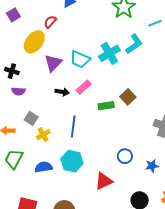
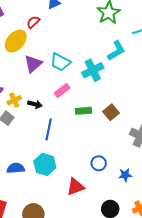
cyan cross: (109, 53) -> (93, 70), moved
black arrow: (62, 92) -> (35, 104), moved
brown square: (128, 97) -> (111, 112), moved
yellow cross: (43, 135) -> (14, 100), moved

